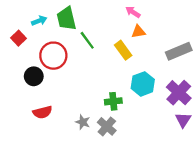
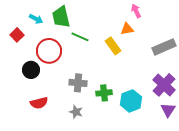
pink arrow: (133, 12) -> (136, 11), moved, turned 32
cyan arrow: (39, 21) -> (36, 19), turned 48
green line: (87, 40) -> (80, 37), turned -30
cyan hexagon: (143, 84) -> (131, 101), moved
gray cross: (107, 126) -> (78, 83), moved, turned -36

